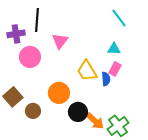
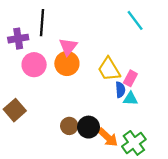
cyan triangle: (114, 49) -> (130, 99), moved
yellow trapezoid: (87, 71) -> (109, 69), moved
orange circle: (59, 93) -> (67, 64), moved
brown circle: (33, 111) -> (69, 126), moved

